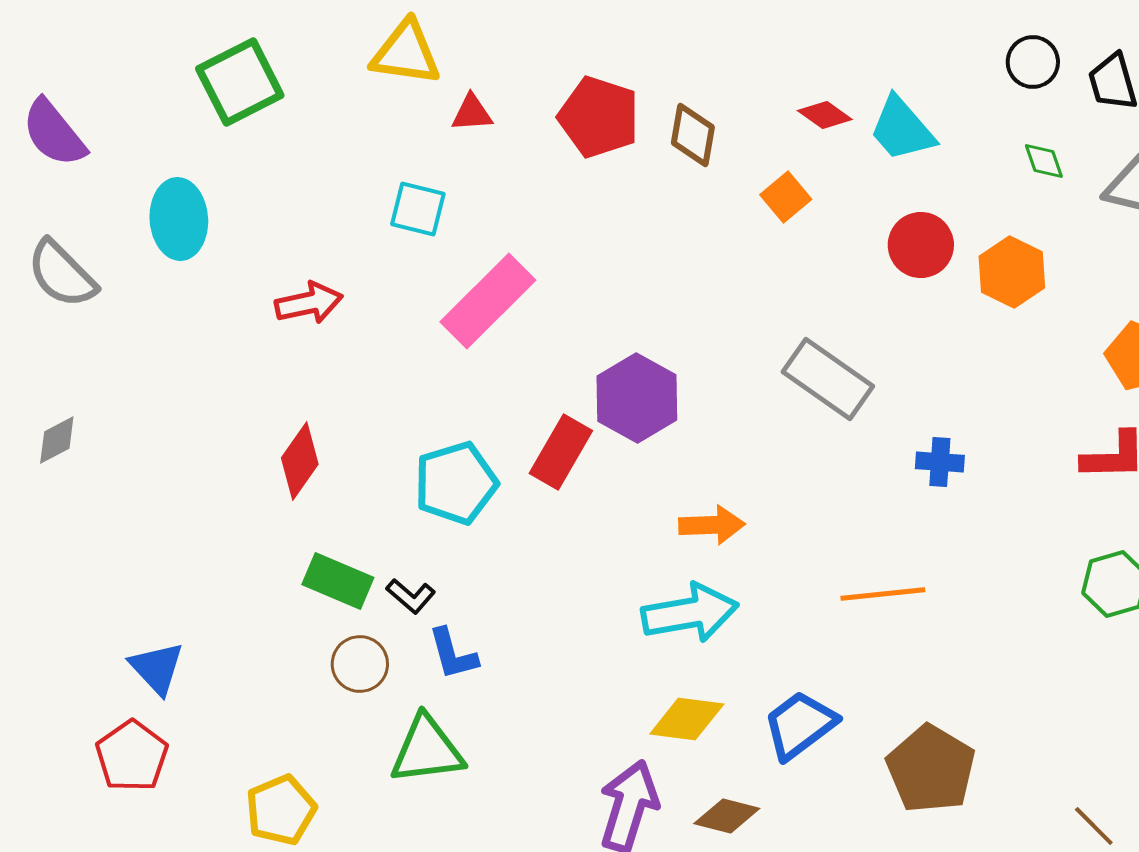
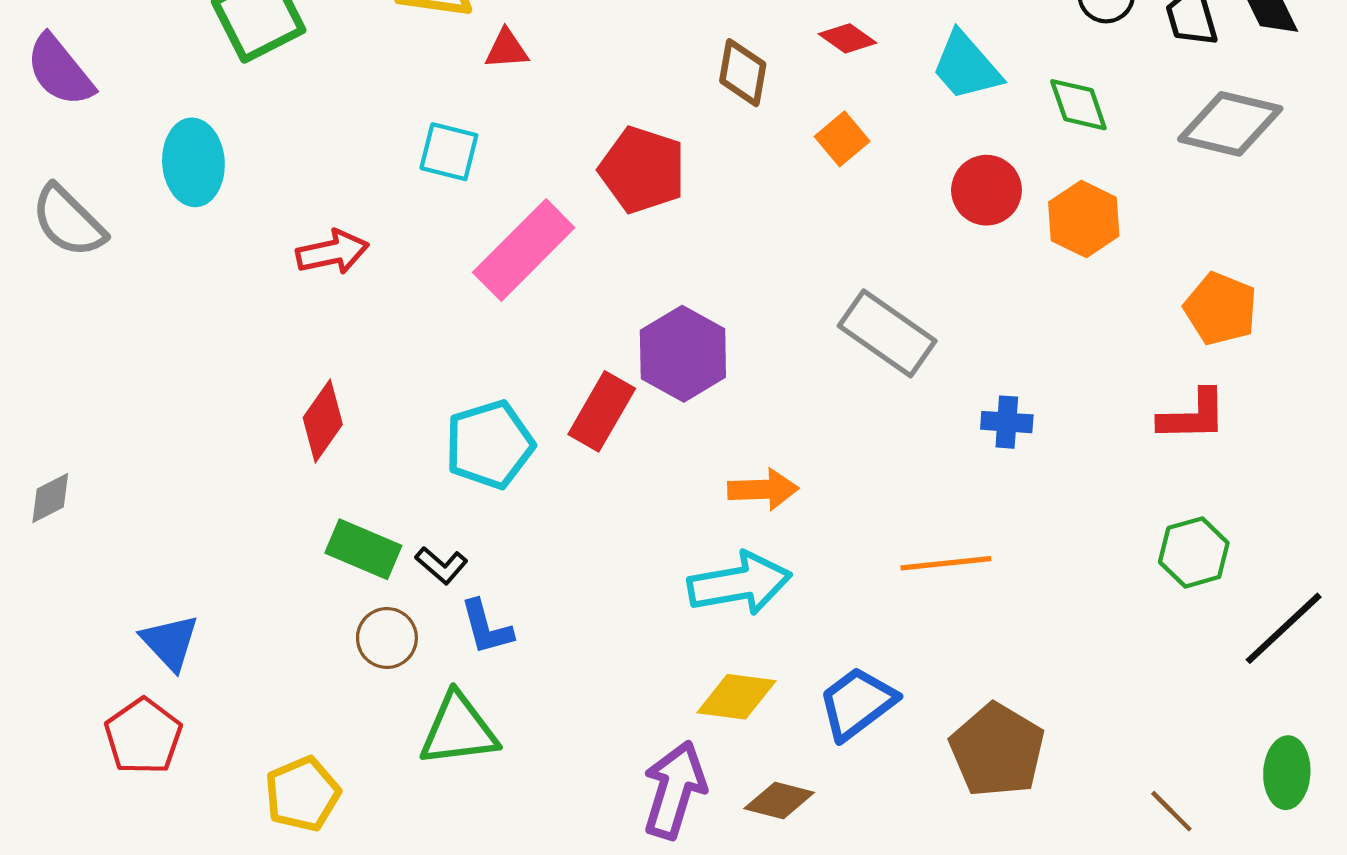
red diamond: (825, 115) -> (848, 38), moved
red pentagon: (599, 117) -> (642, 170), moved
green diamond: (1044, 161) -> (1078, 105), moved, size x1.4
gray diamond: (57, 440) -> (50, 498), moved

